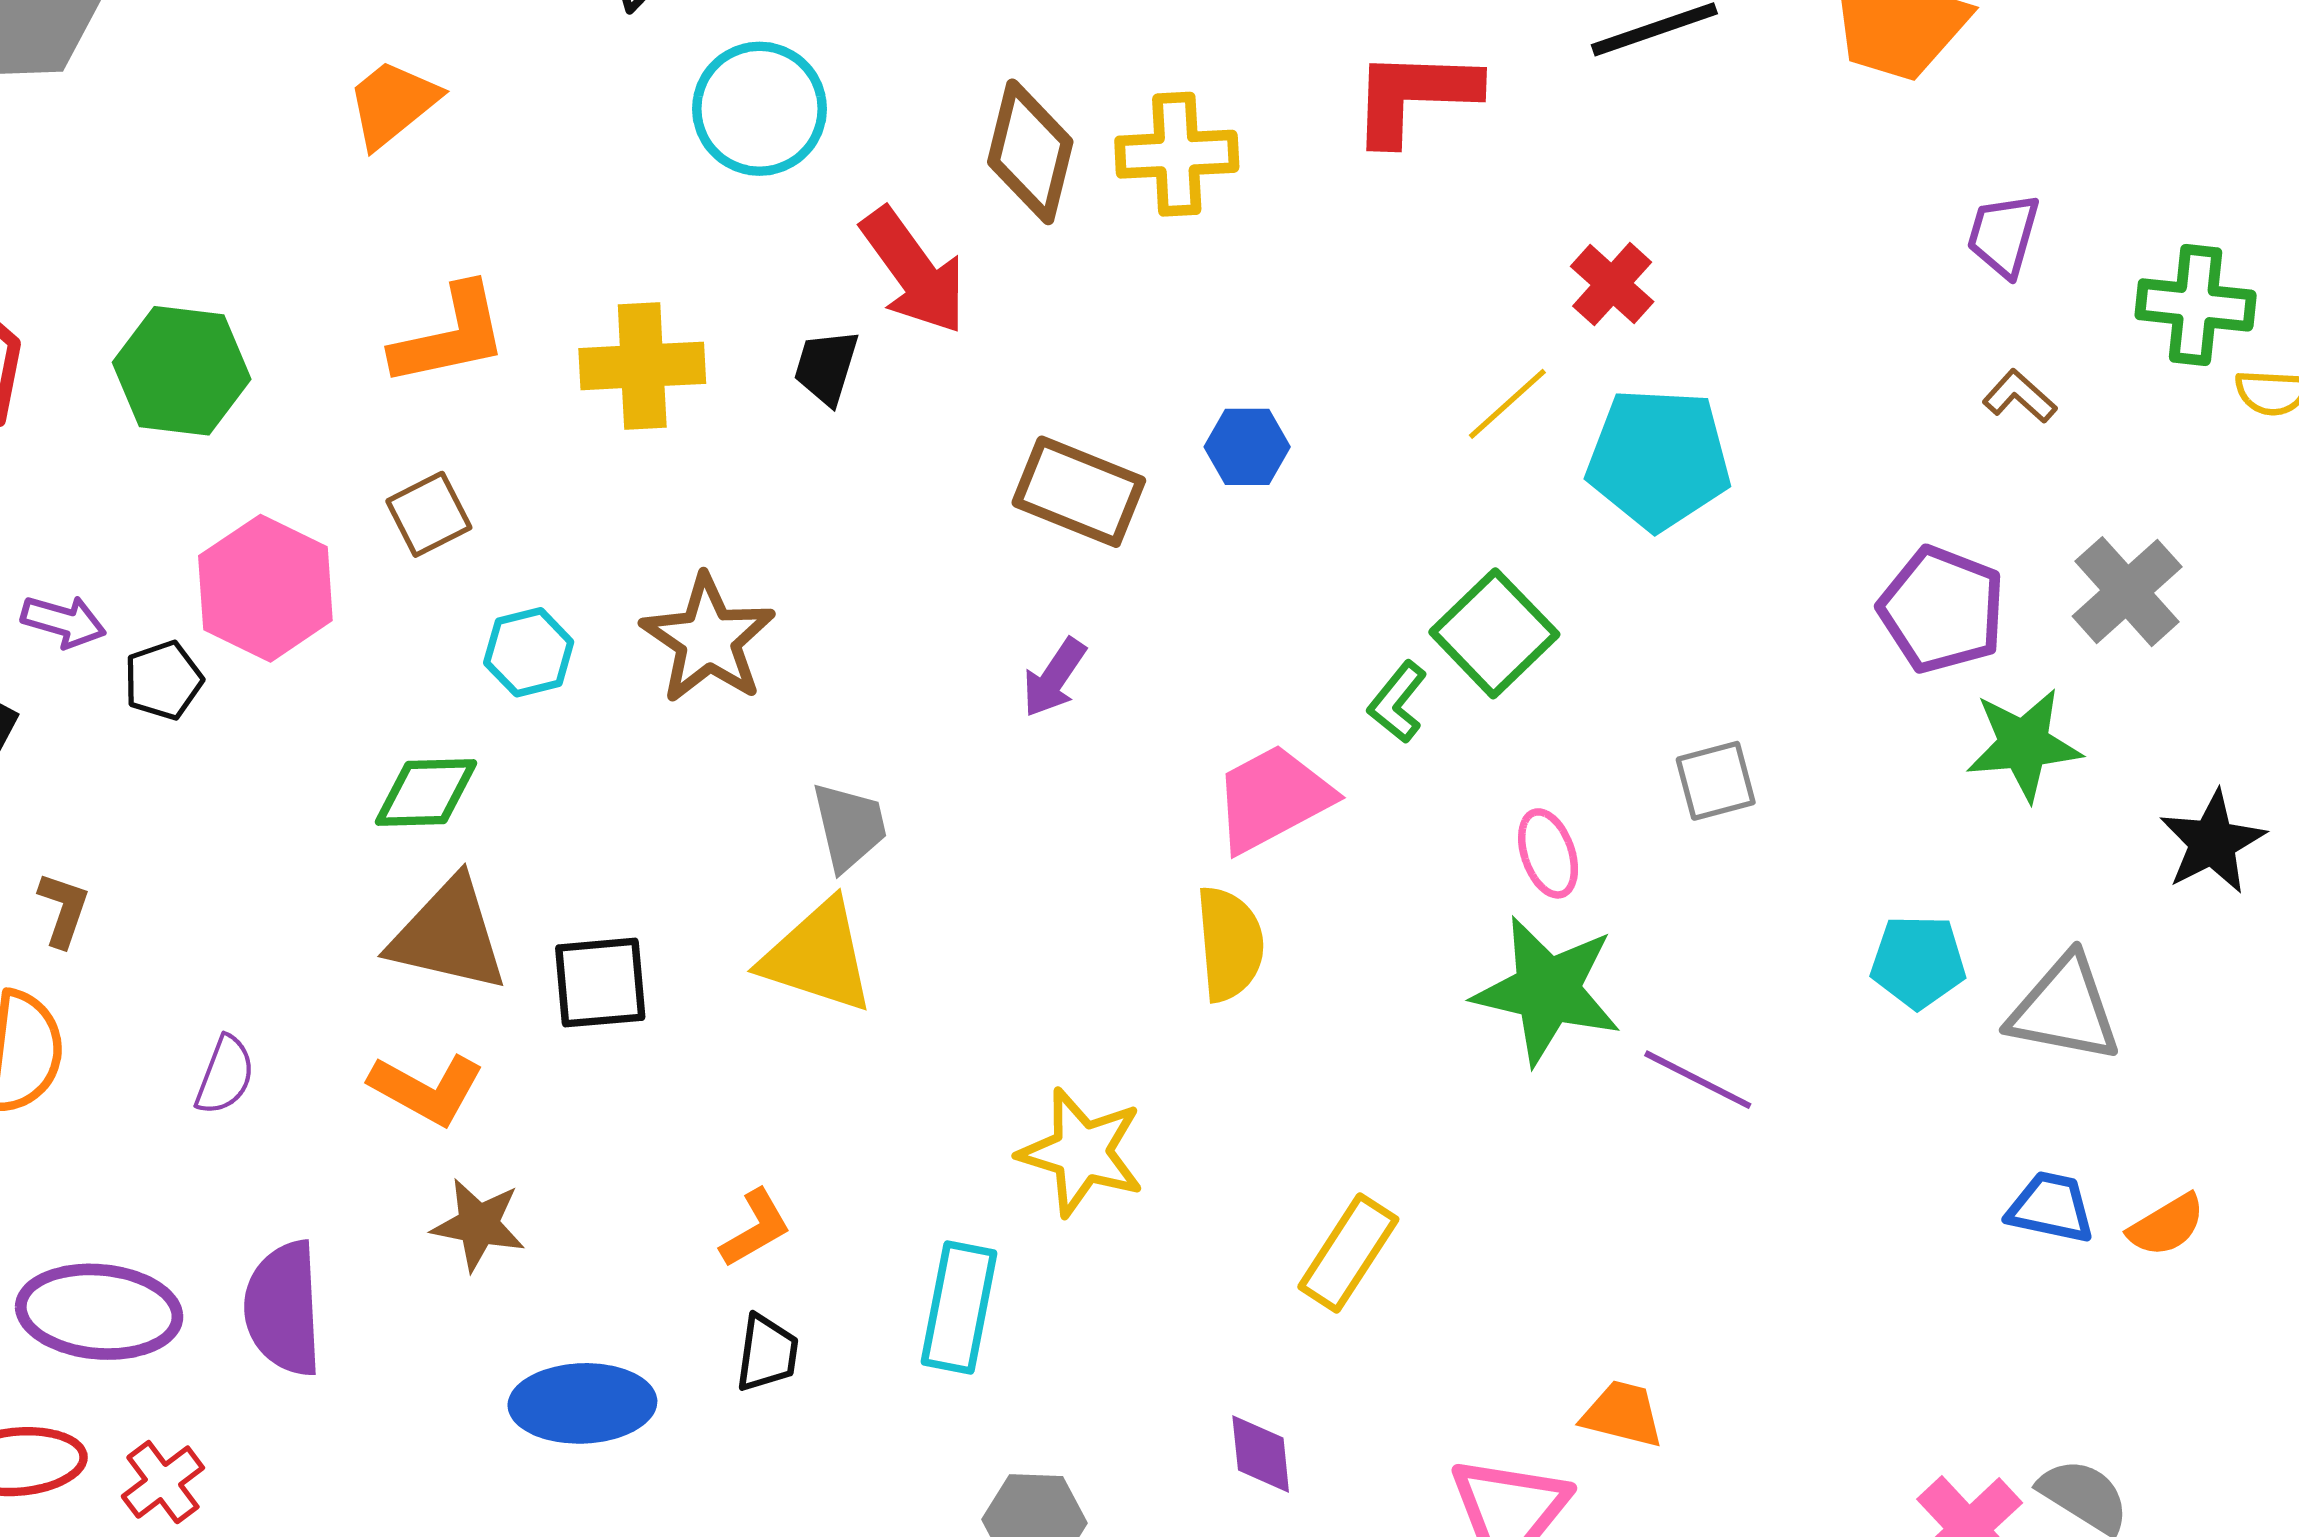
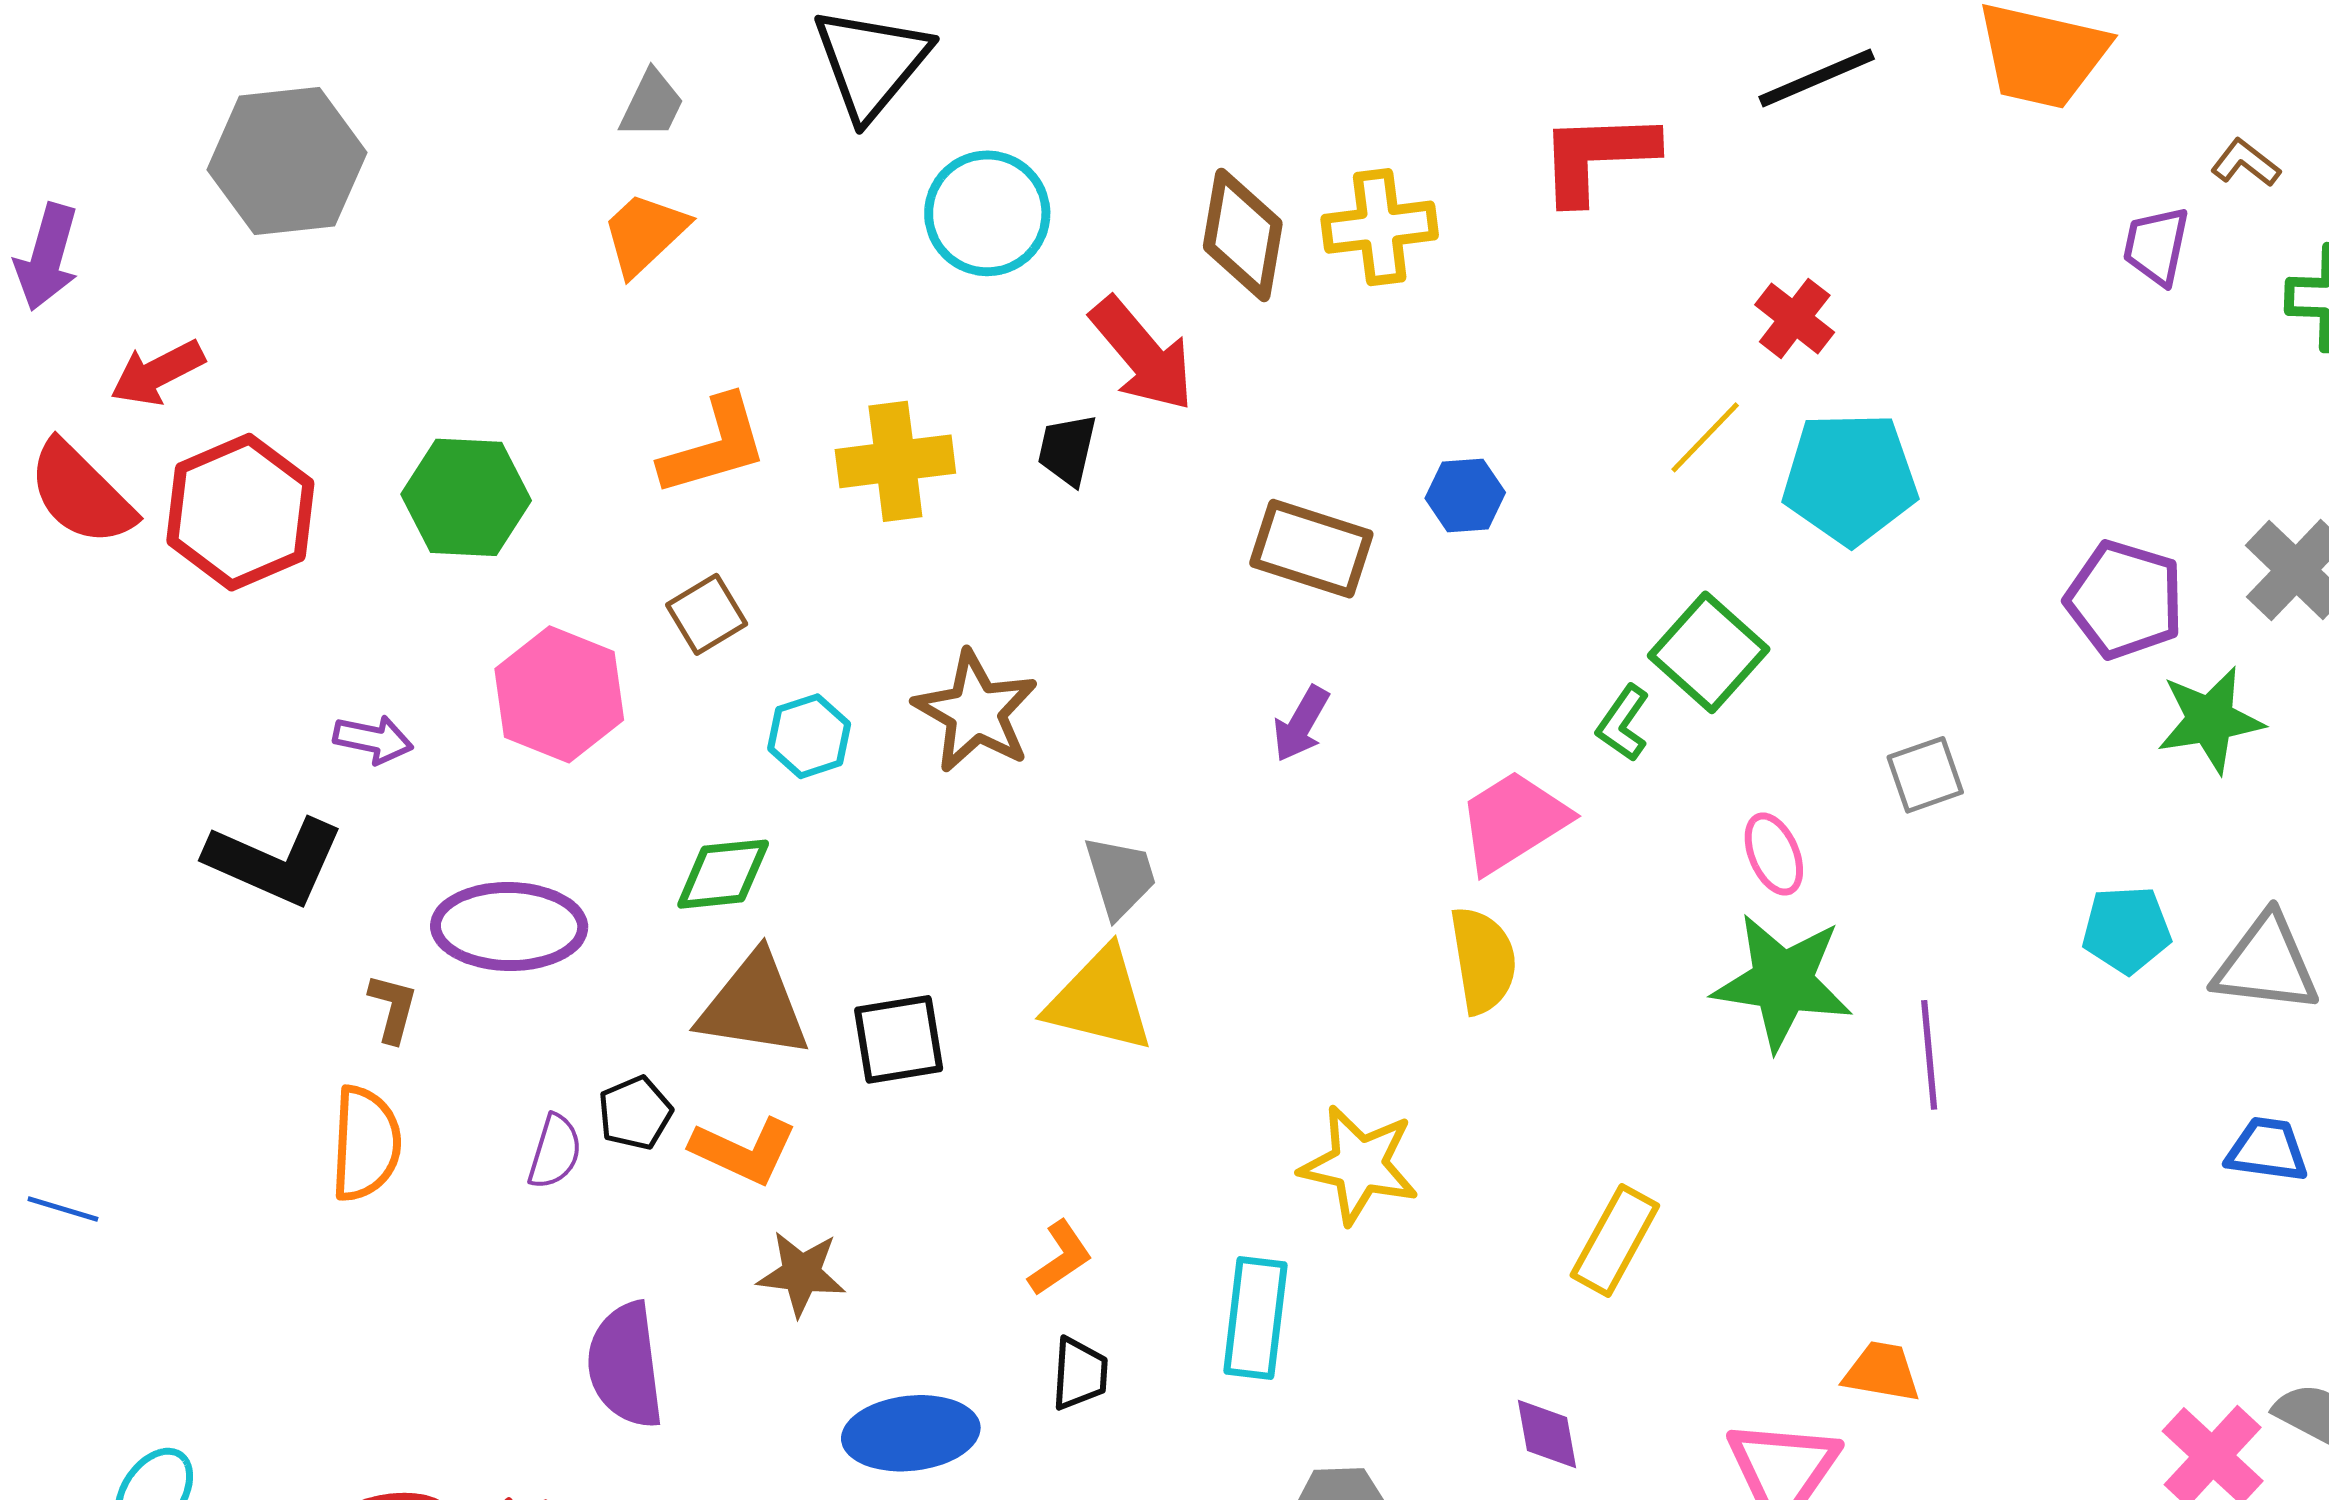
brown L-shape: (2019, 396) -> (2245, 163), moved
black pentagon: (163, 680) -> (635, 1113), moved
purple line: (1698, 1080) -> (1929, 1055), turned 62
purple ellipse: (99, 1312) -> (509, 927), moved

